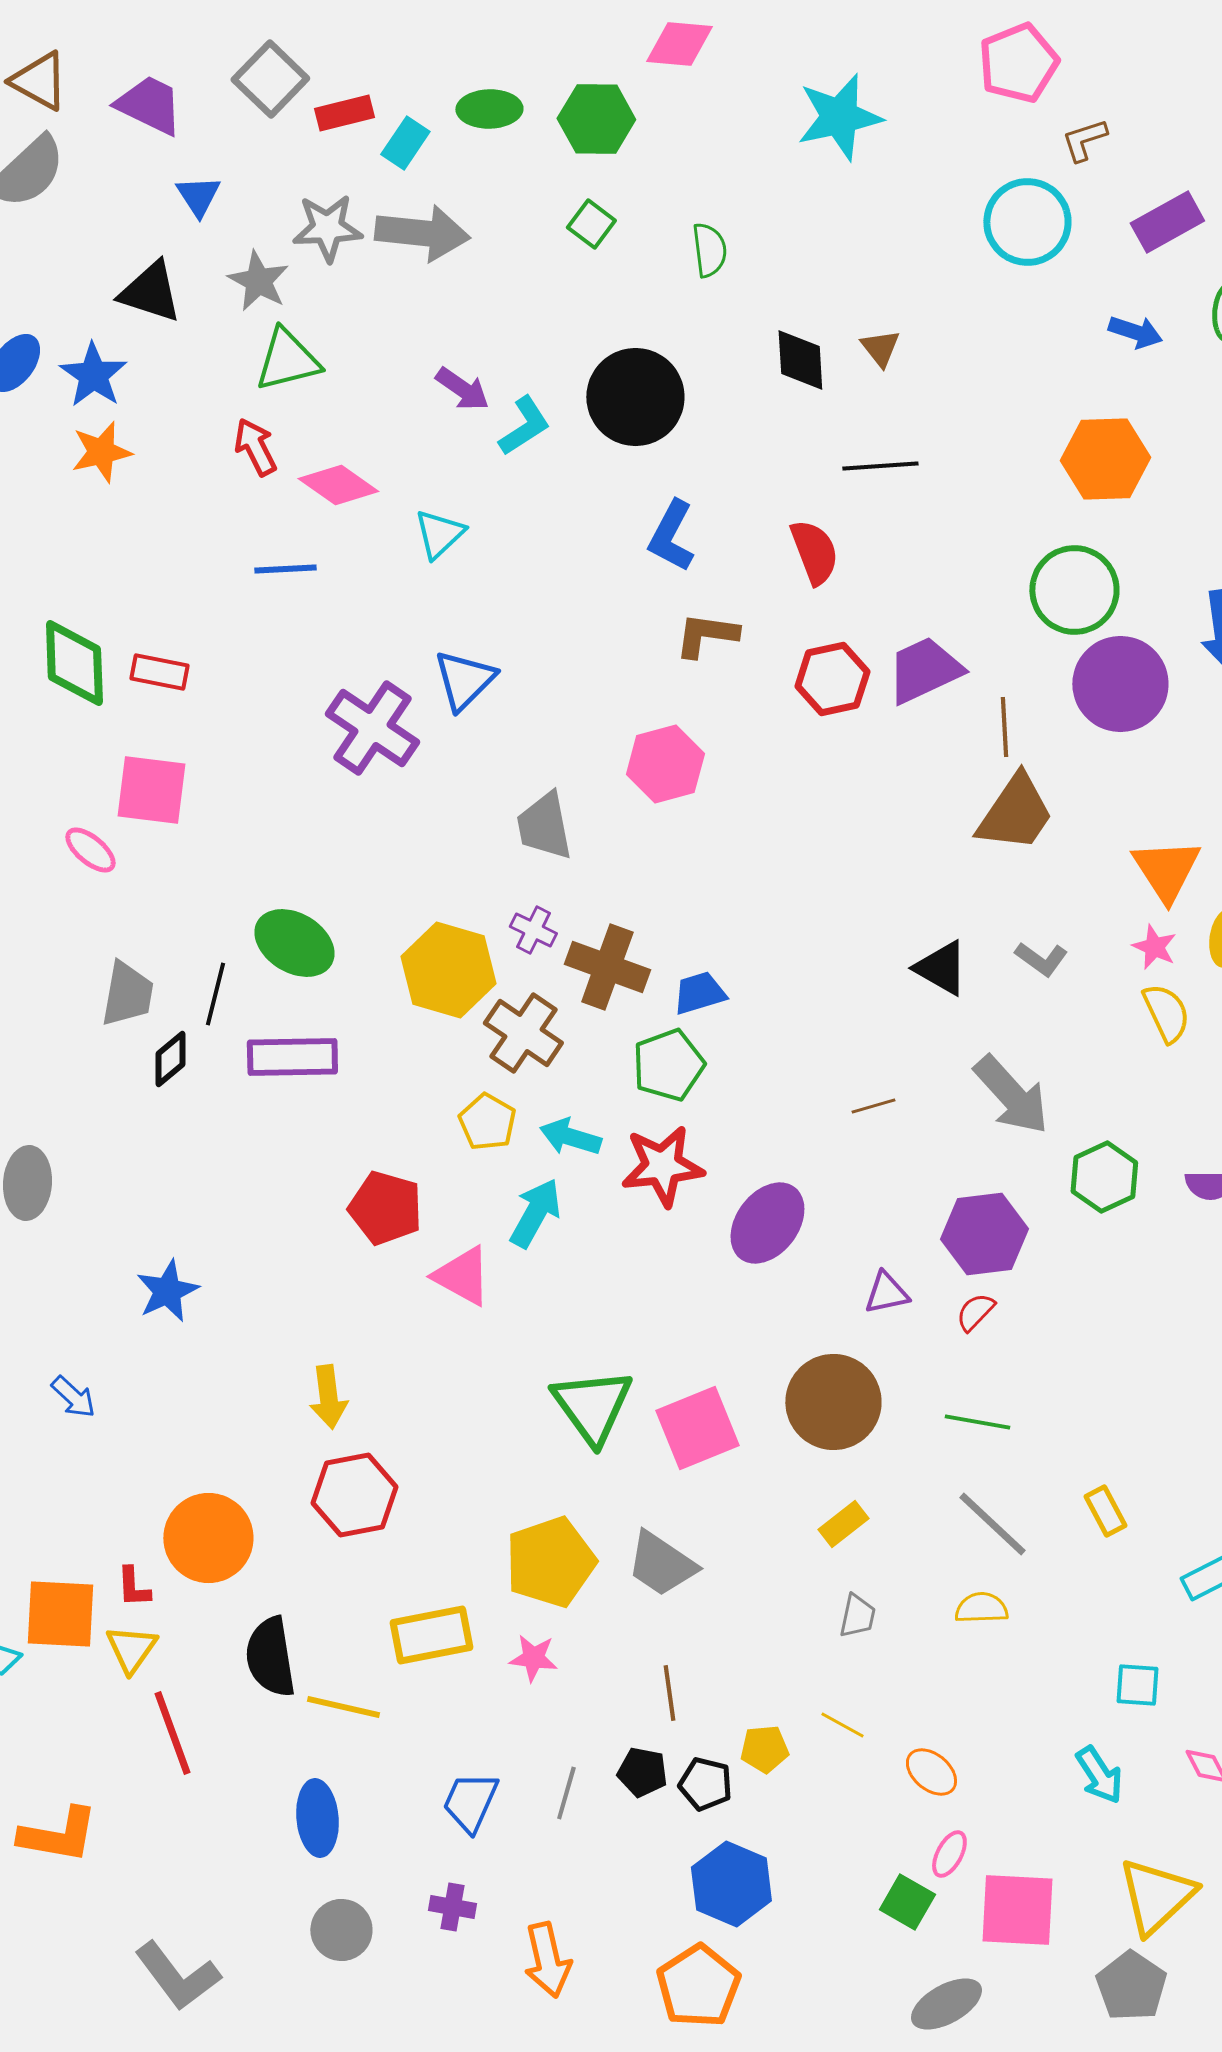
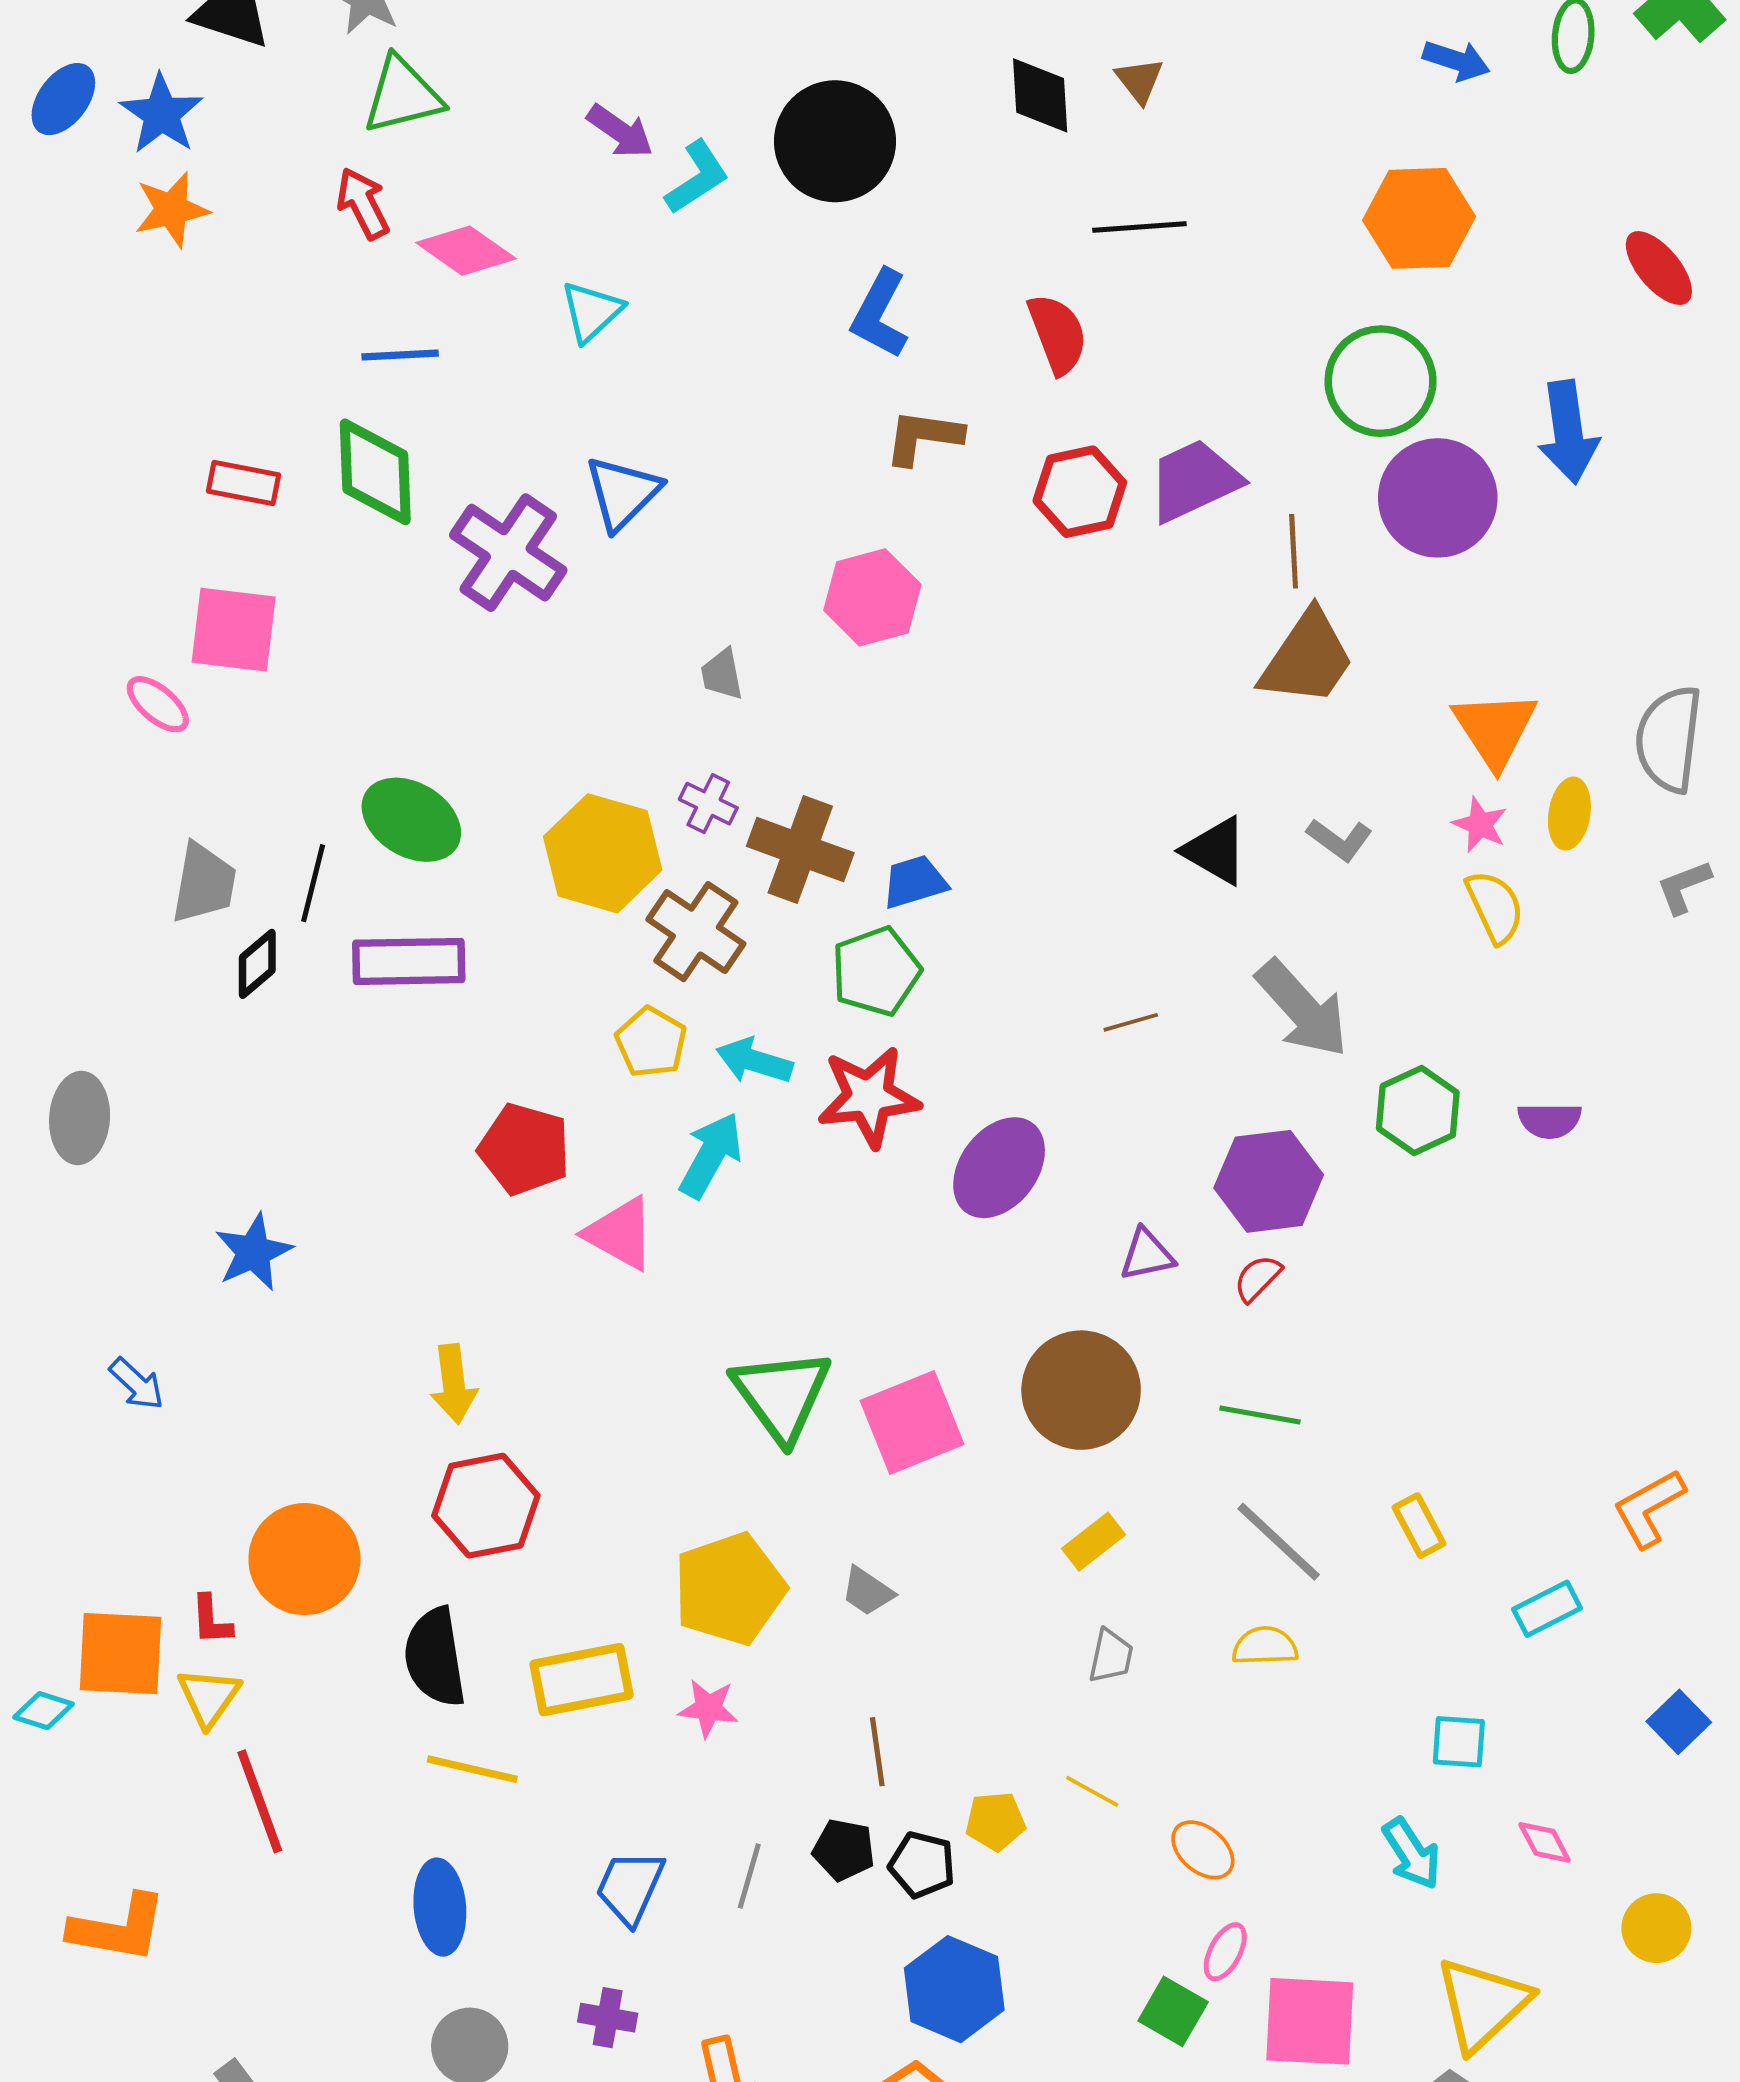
green diamond: (74, 663) -> (375, 472), moved
gray trapezoid: (544, 826) -> (722, 674), size x0.6
gray trapezoid: (661, 1564) -> (867, 1591), size x0.6
black semicircle: (270, 1657) -> (435, 1657), moved

